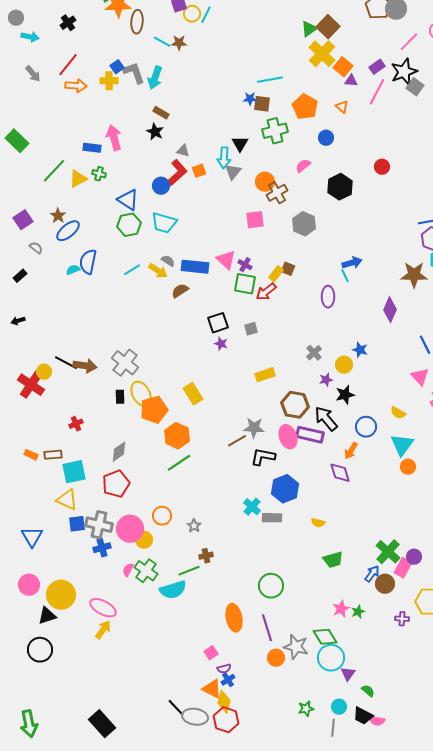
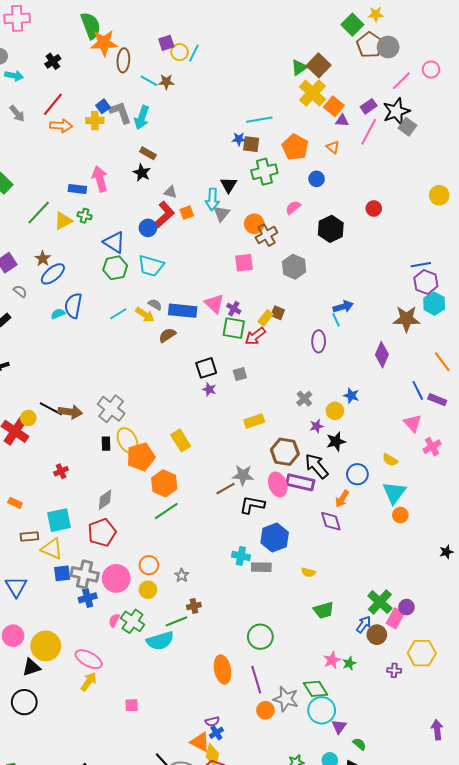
brown rectangle: (53, 455) -> (29, 537), moved
cyan cross: (252, 507) -> (241, 556), turned -30
yellow circle: (144, 540) -> (148, 590), moved
pink square: (211, 653) -> (132, 705), moved, turned 32

